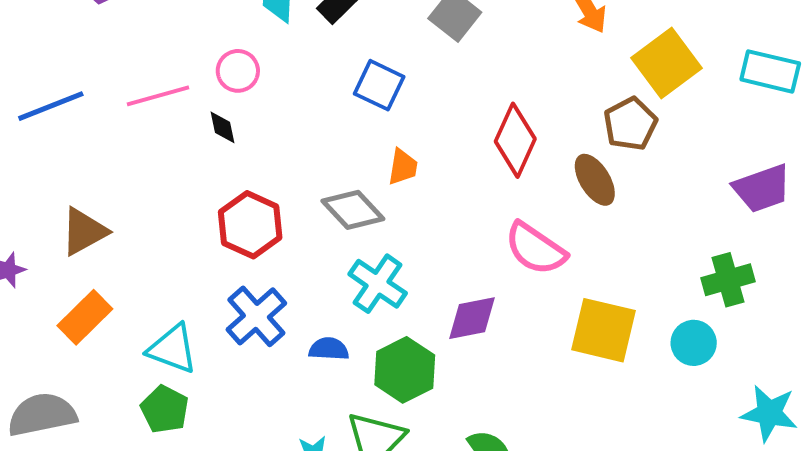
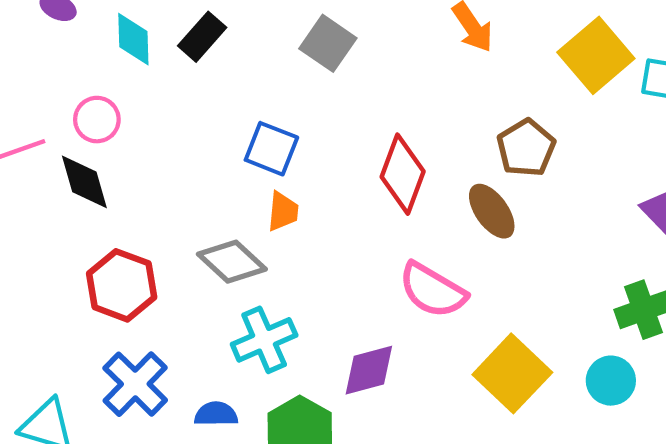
yellow square: (666, 63) -> (596, 55), moved
blue square: (379, 85) -> (271, 149), moved
black diamond: (222, 127) -> (84, 182), size x1.6
cyan cross: (378, 284) -> (264, 340), turned 36
yellow square: (604, 330) -> (512, 373), turned 34

